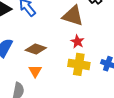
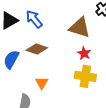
brown diamond: (36, 49) -> (37, 49), moved

